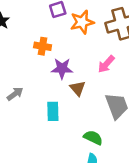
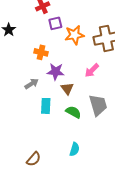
gray arrow: (15, 94) -> (32, 84), moved
green semicircle: (93, 138) -> (73, 112), moved

